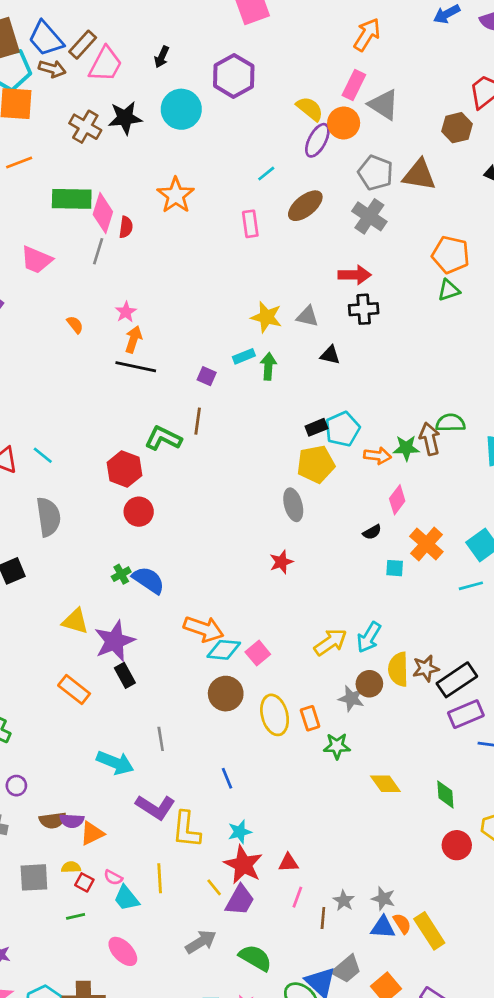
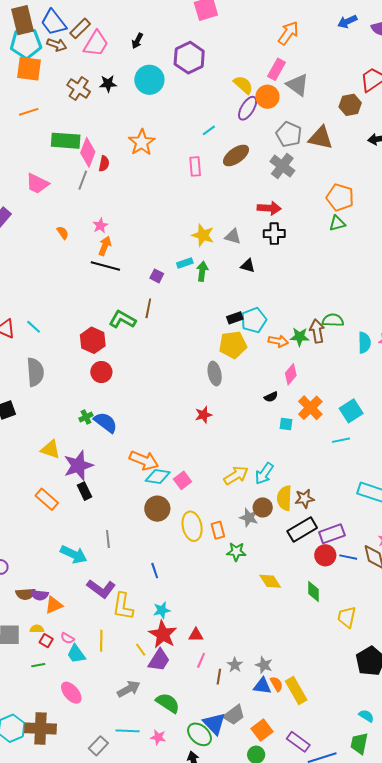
black star: (125, 118) -> (108, 84), size x0.7
black rectangle: (457, 680) -> (302, 530), moved
red circle: (457, 845) -> (325, 555), moved

